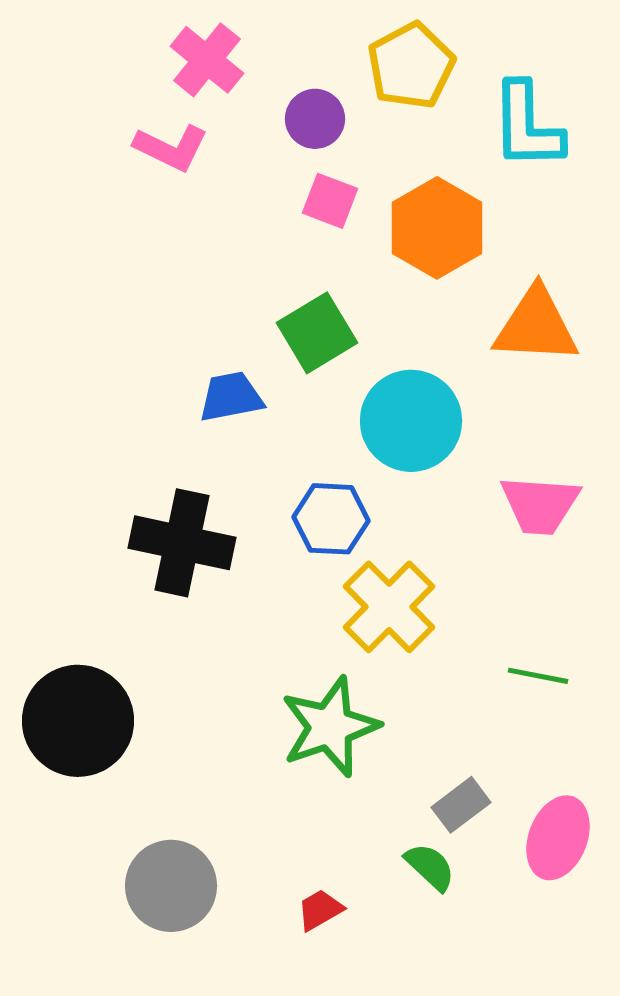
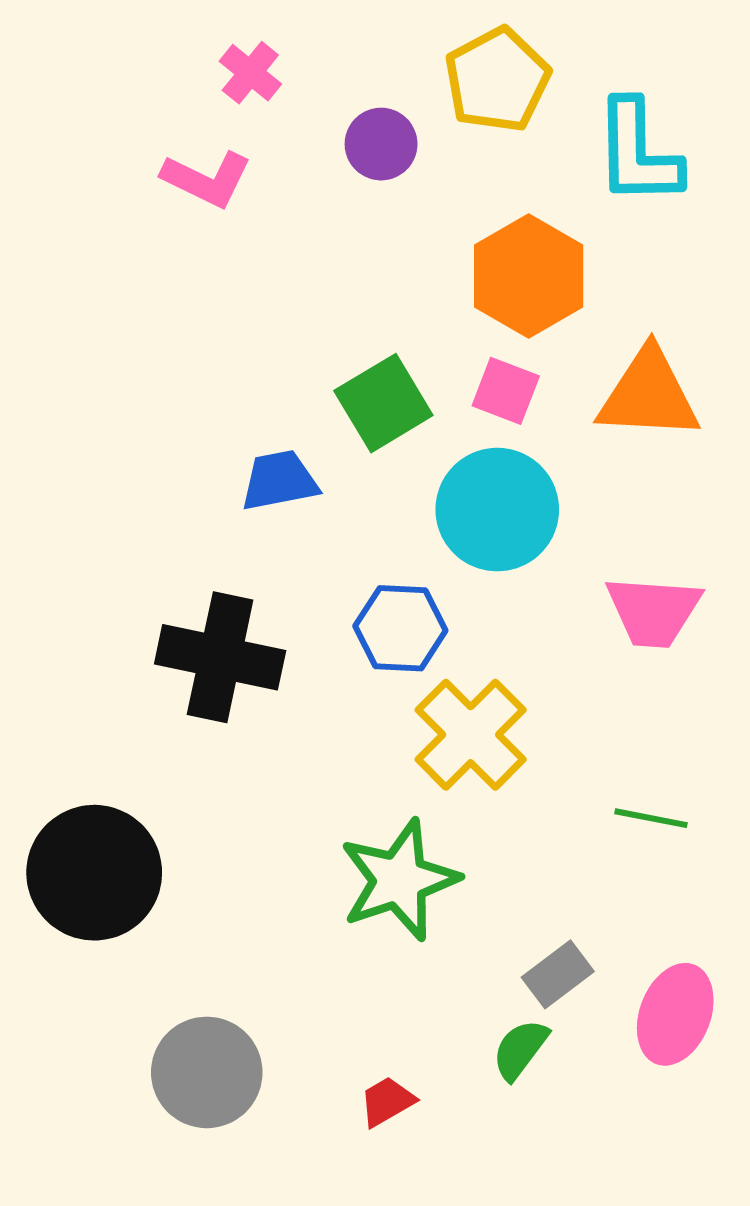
pink cross: (207, 60) -> (250, 73), size x0.7
pink square: (330, 201) -> (506, 391), moved
green semicircle: (430, 867) -> (520, 1049), turned -96

